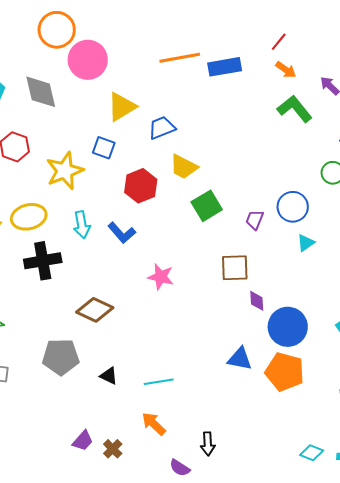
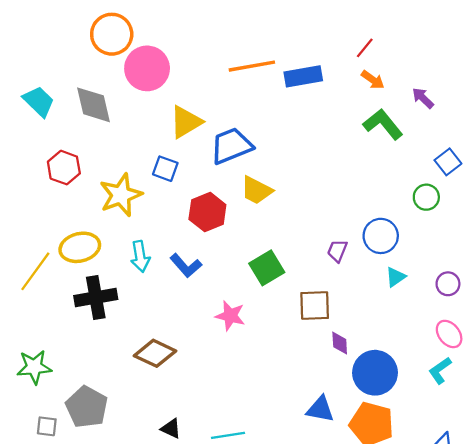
blue trapezoid: (162, 128) -> (231, 146), size x1.4
green square: (207, 206) -> (267, 268), moved
gray pentagon: (61, 357) -> (87, 407), moved, turned 30

